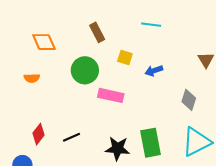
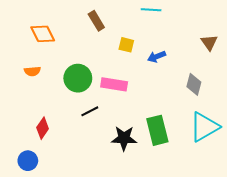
green circle: (85, 70) -> (78, 78), moved
black line: (72, 137) -> (90, 111), moved

